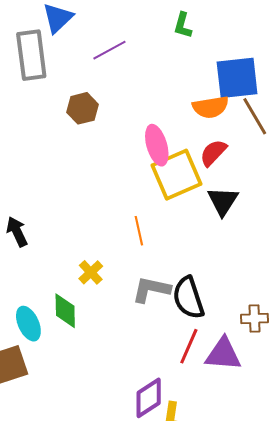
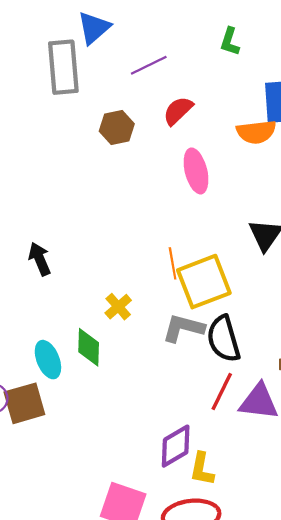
red semicircle: (213, 153) -> (178, 111), moved
yellow square: (177, 175) -> (204, 282), moved

